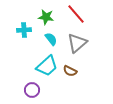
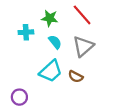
purple circle: (32, 90) -> (19, 97), moved

